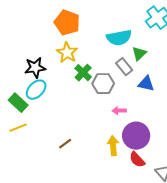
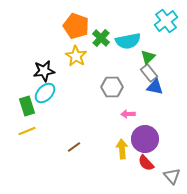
gray rectangle: (124, 67) -> (149, 73), moved
green cross: (83, 73) -> (101, 38), moved
green rectangle: (18, 103) -> (27, 106), turned 30

